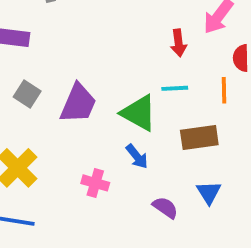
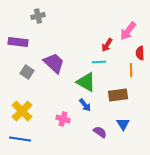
red arrow: (179, 43) -> (107, 45), turned 40
cyan line: (175, 88) -> (99, 62), moved
purple trapezoid: (78, 103) -> (54, 63), moved, turned -70

